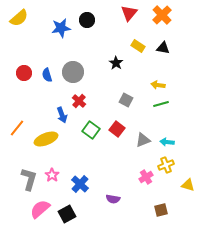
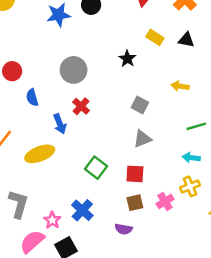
blue semicircle: (47, 75) -> (32, 97), moved
green line: (161, 104) -> (196, 126), moved
red square: (117, 129) -> (135, 174), moved, turned -35
green square: (91, 130) -> (96, 168), moved
gray triangle: (143, 140) -> (142, 139), moved
pink star: (52, 175) -> (52, 220), moved
brown square: (161, 210) -> (135, 203), moved

